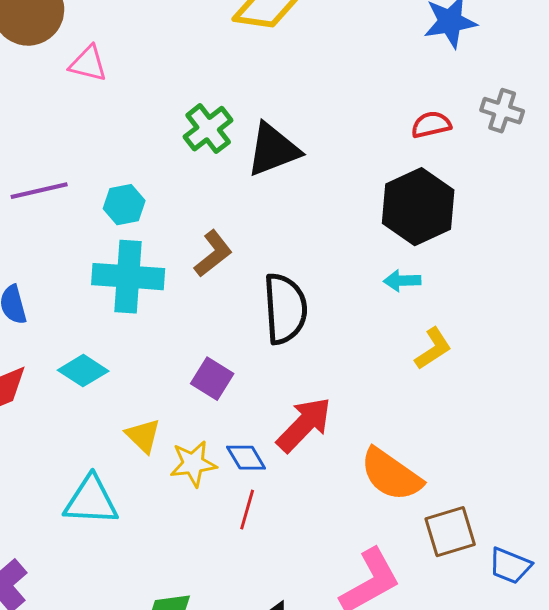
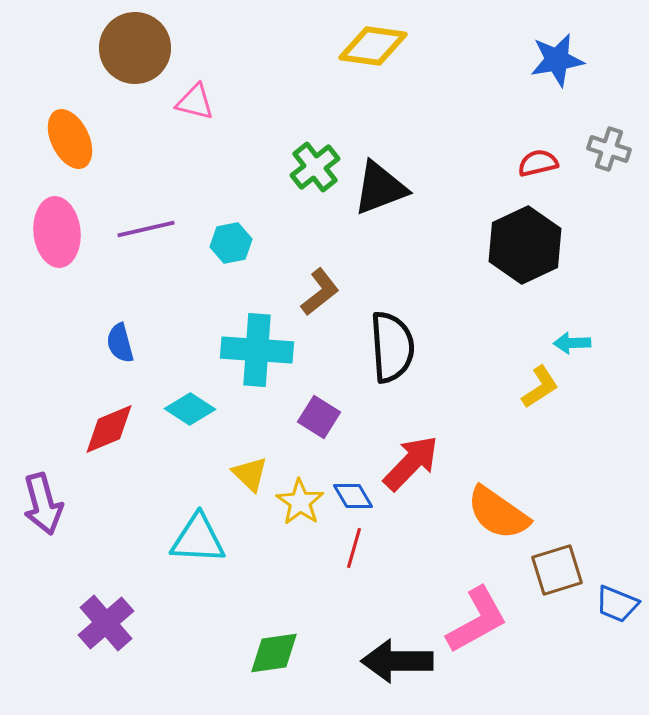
cyan cross: (128, 277) -> (257, 350), moved
cyan arrow: (402, 281) -> (572, 343), moved
yellow star: (193, 464) -> (300, 502), turned -30

